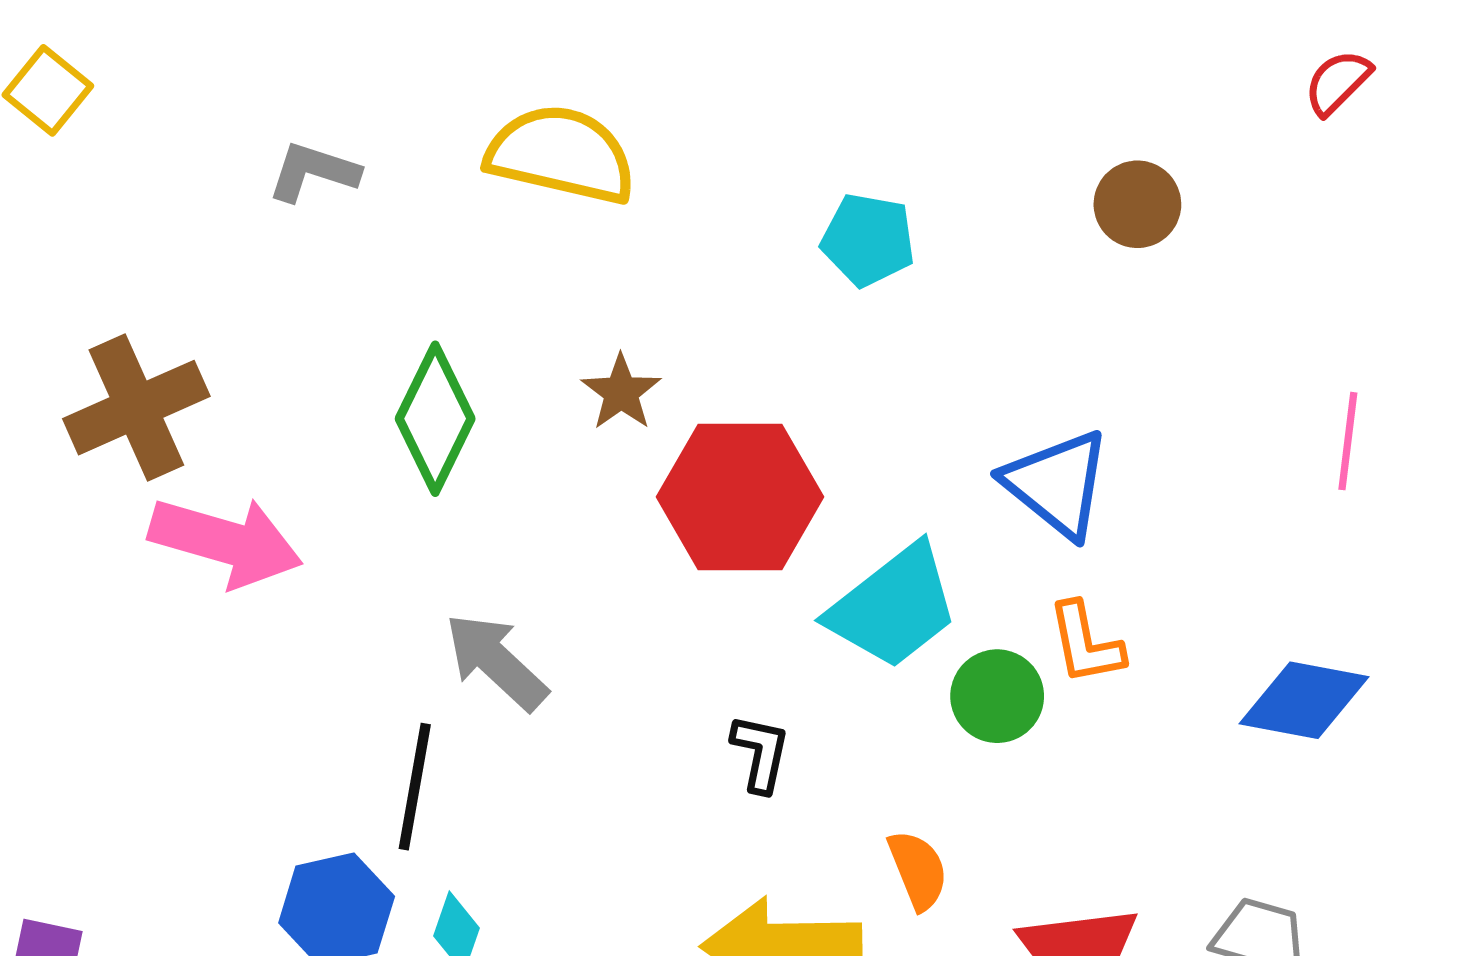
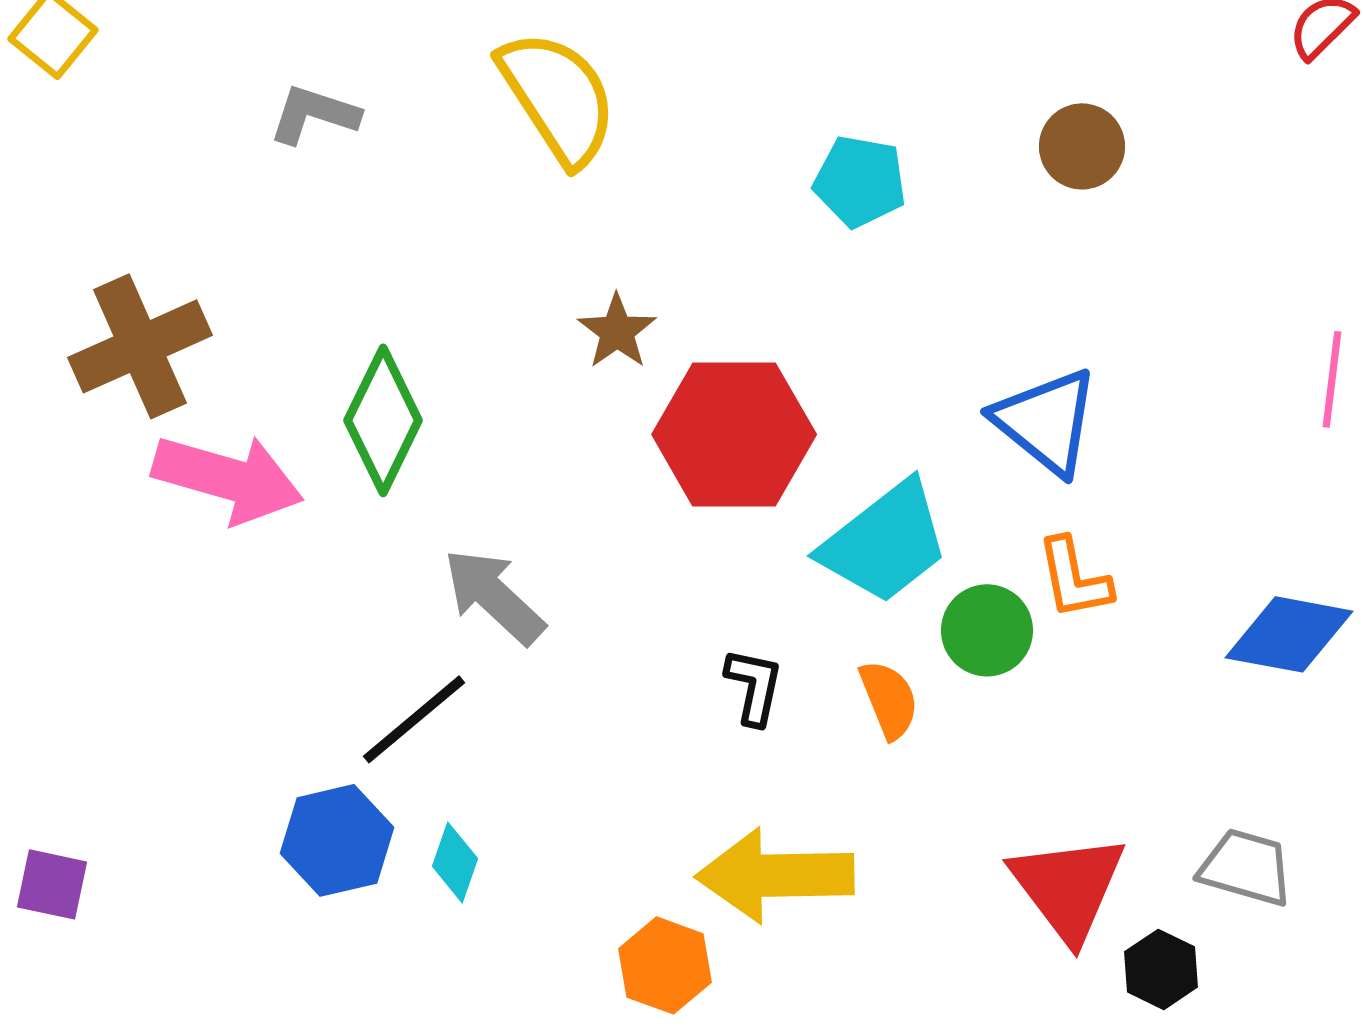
yellow semicircle: (561, 154) -> (558, 97), turned 44
brown circle: (1137, 204) -> (1082, 146), moved
green diamond: (435, 419) -> (383, 420), moved
black line: (415, 787) -> (414, 719), turned 40
orange semicircle: (918, 870) -> (889, 699), moved

